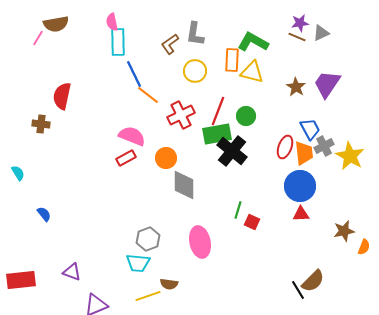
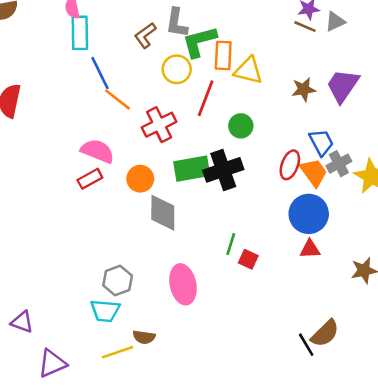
green L-shape: (253, 42) -> (199, 42), moved, turned -44
brown star: (296, 87) -> (304, 89), turned 30
red line: (218, 111) -> (206, 98), moved
green rectangle: (217, 134) -> (192, 169), moved
black cross: (232, 151) -> (223, 170), turned 32
orange trapezoid: (304, 153) -> (314, 172), turned -30

